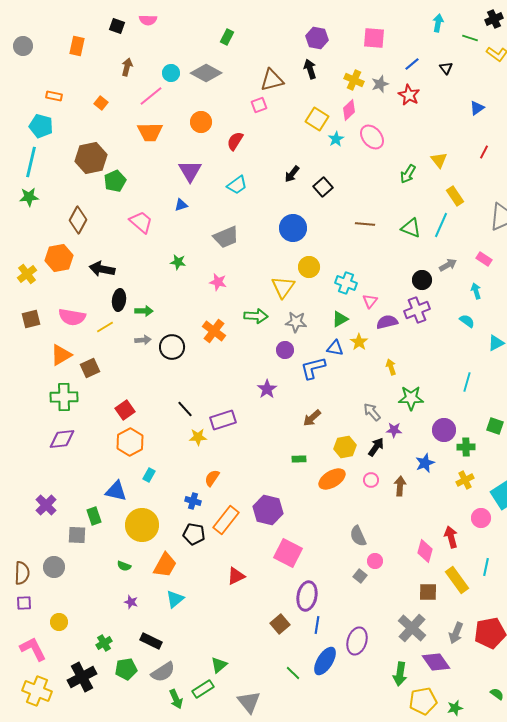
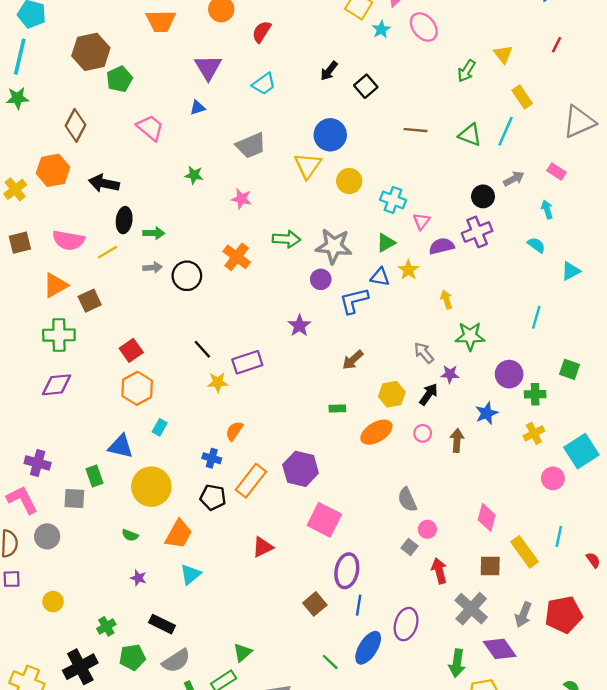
yellow triangle: (283, 287) -> (308, 166), moved
gray star: (296, 322) -> (334, 246), size x1.4
purple cross: (46, 505) -> (38, 463), turned -30
red arrow: (451, 537) -> (439, 571), moved
pink L-shape: (33, 649) -> (22, 500), moved

